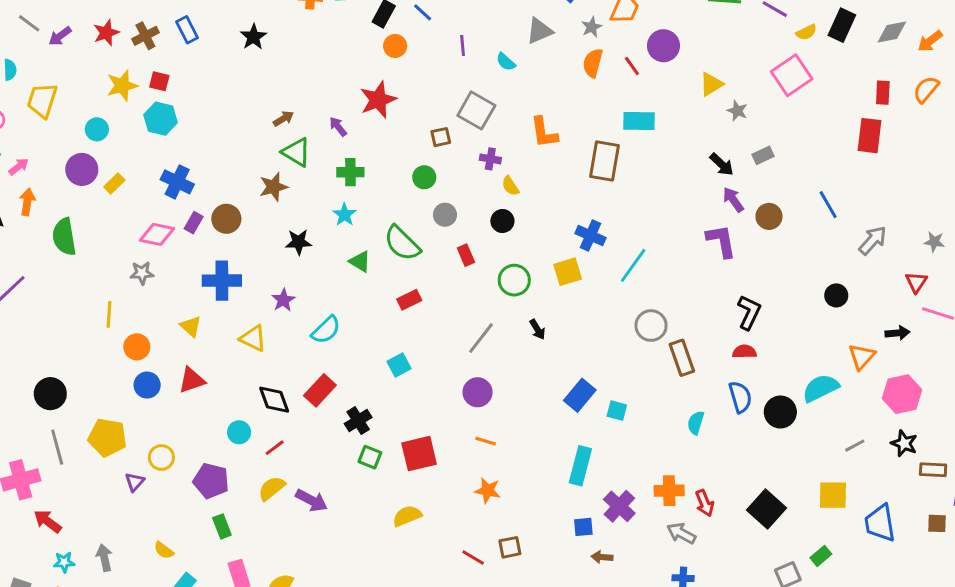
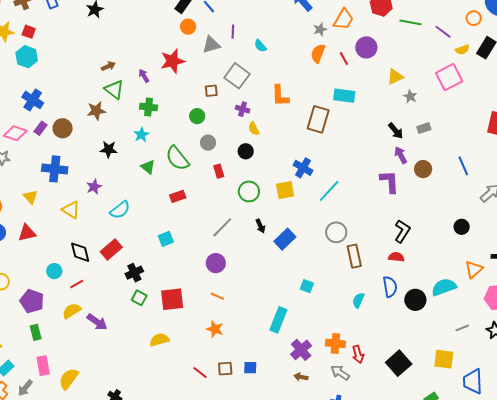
gray triangle: (539, 31) -> (211, 45), moved
blue rectangle: (580, 395) -> (285, 239), moved
blue square: (583, 527) -> (250, 368), moved
brown arrow: (602, 557) -> (301, 377), moved

